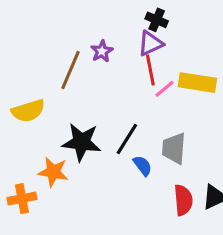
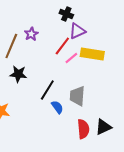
purple triangle: (150, 43) -> (77, 31), moved
red line: (150, 70) -> (62, 46), turned 48
black star: (81, 142) -> (18, 74), moved, size x0.7

